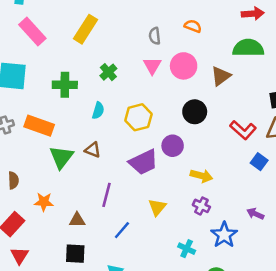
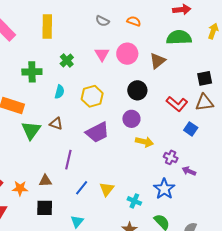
yellow rectangle: (86, 29) -> (47, 27), turned -30
gray semicircle: (155, 36) -> (102, 21), moved, turned -56
purple circle: (173, 146) -> (131, 119), moved
orange star: (44, 202) -> (20, 188), moved
purple cross: (201, 206) -> (171, 157), moved
yellow triangle: (157, 207) -> (107, 189), moved

